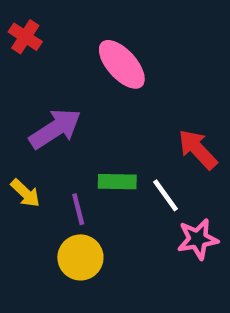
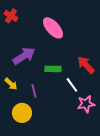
green rectangle: (117, 182) -> (53, 69), moved
yellow circle: (80, 257) -> (22, 113), moved

